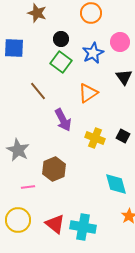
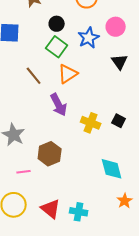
orange triangle: (88, 93) -> (68, 74), moved
cyan cross: (83, 227) -> (79, 212), size x0.7

